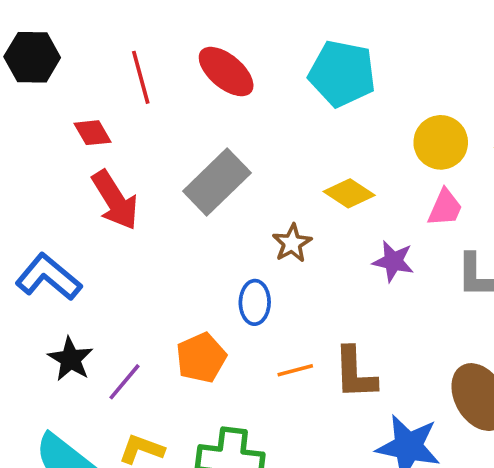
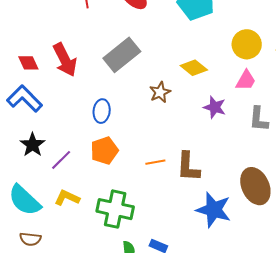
red diamond: (93, 133) -> (28, 63), moved
blue ellipse: (255, 302) -> (102, 111), moved

